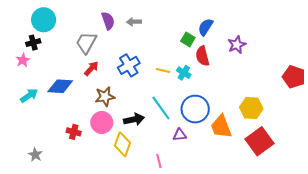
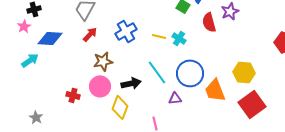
red semicircle: (202, 56) -> (209, 22), moved
blue diamond: (60, 86) -> (50, 38), moved

